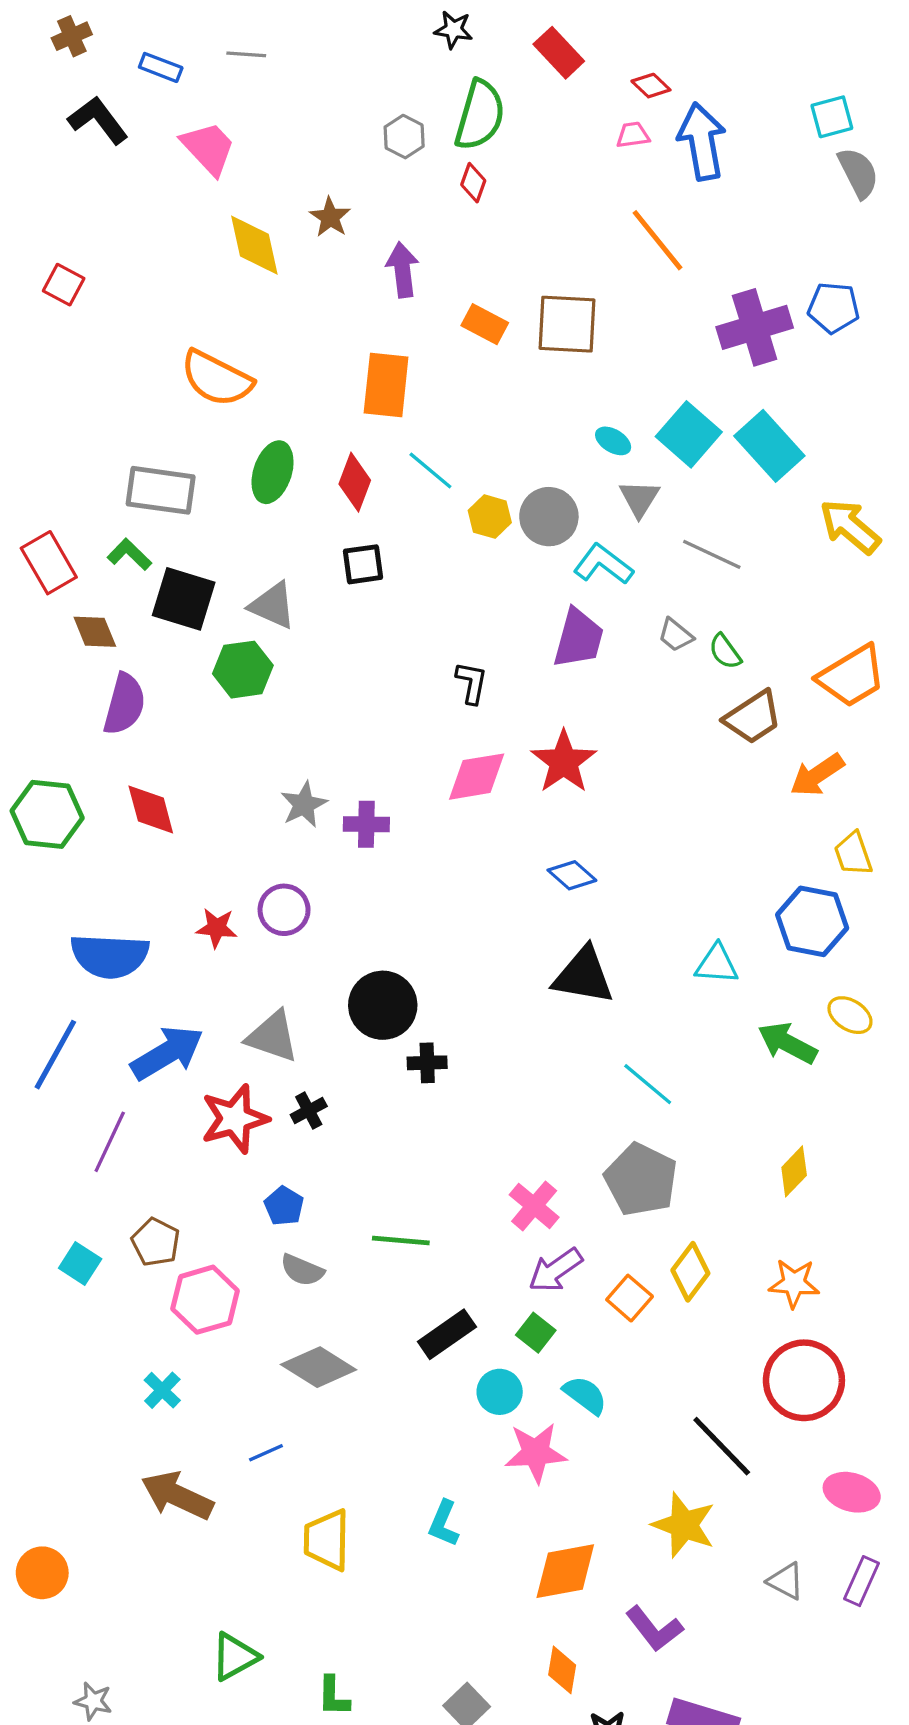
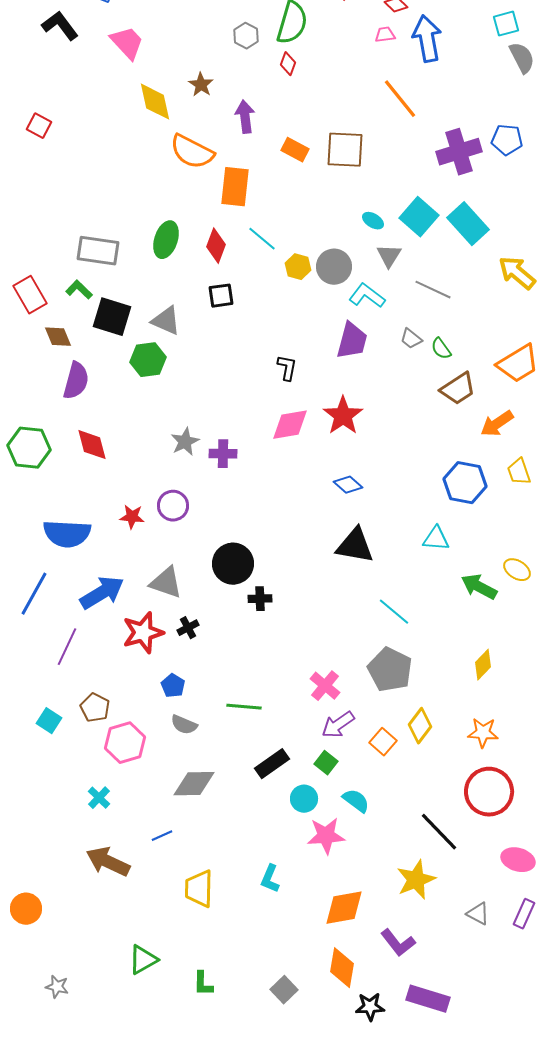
orange semicircle: (217, 378) -> (192, 152), moved
blue hexagon: (812, 921) -> (465, 483), moved
gray diamond: (319, 1367) -> (194, 784), turned -33
yellow star: (684, 1525) -> (416, 880), turned 30
orange diamond: (562, 1670) -> (342, 968), size x1.4

